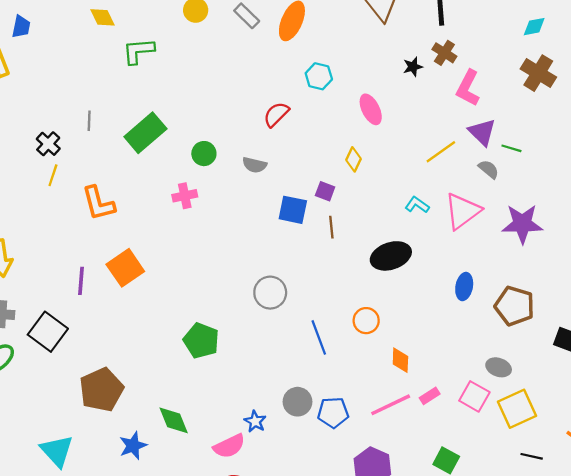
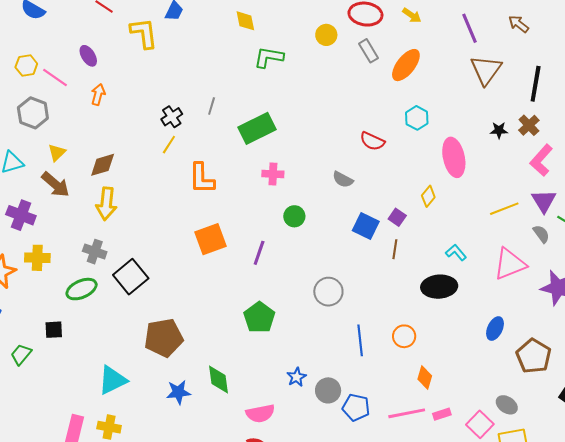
pink ellipse: (371, 109) -> (454, 157), size x1.4
red semicircle: (276, 114) -> (372, 141), turned -125
green circle: (204, 154) -> (294, 216), moved
pink cross: (185, 196) -> (273, 174), moved
cyan L-shape: (417, 205) -> (456, 253), moved
purple line: (81, 281) -> (259, 253), moved
blue star: (255, 421) -> (297, 377), moved
cyan triangle: (57, 451) -> (112, 380), turned 32

